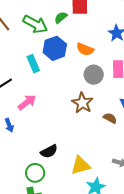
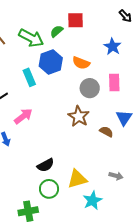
green circle: (35, 173) -> (49, 189), moved

